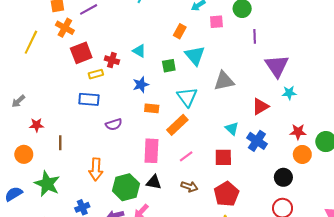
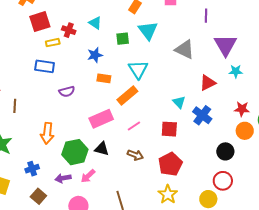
gray triangle: (224, 81) -> (185, 50), moved, turned 35
pink rectangle: (151, 151) -> (101, 119), turned 60

